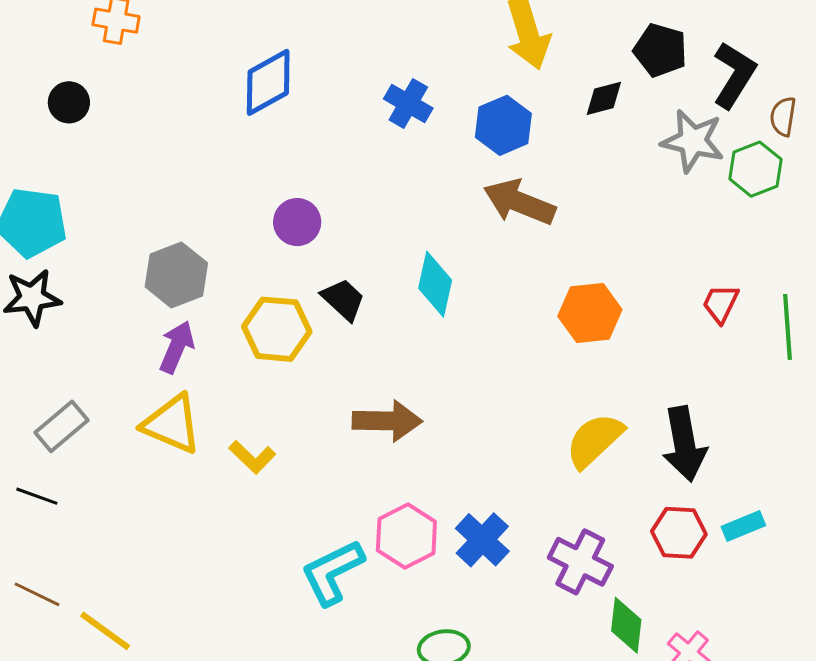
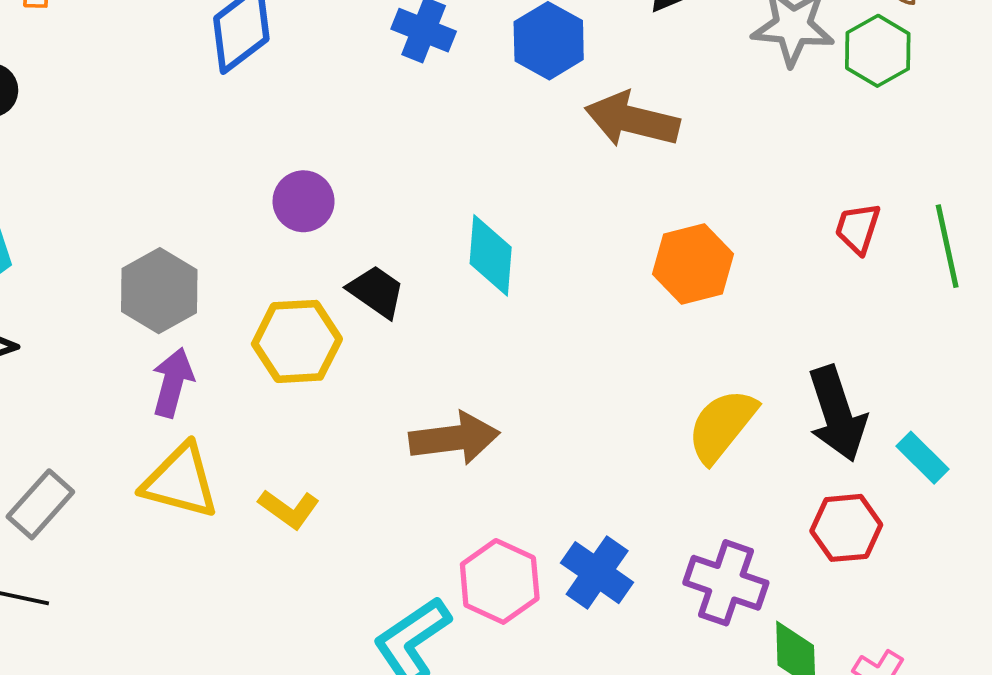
brown arrow: (519, 202) -> (632, 120), moved
cyan rectangle: (743, 526) -> (923, 458), moved, turned 75

